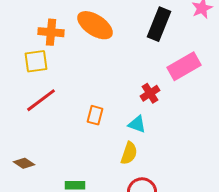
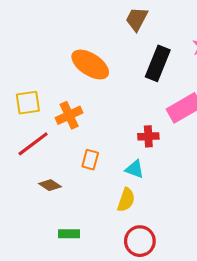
orange cross: (51, 32) -> (69, 115), moved, turned -30
red cross: (150, 93) -> (148, 136), turned 30
brown diamond: (24, 163) -> (50, 185), moved

